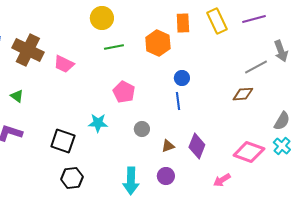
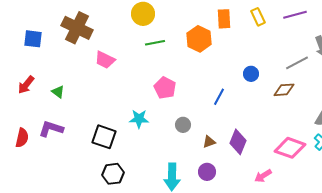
yellow rectangle: (217, 21) -> (258, 17), size x0.7
brown cross: (28, 50) -> (77, 28), moved
blue circle: (182, 78) -> (251, 74), moved
blue line: (178, 101) -> (219, 97), turned 36

